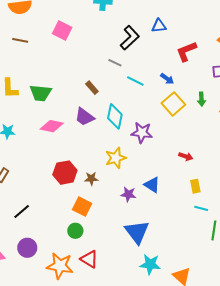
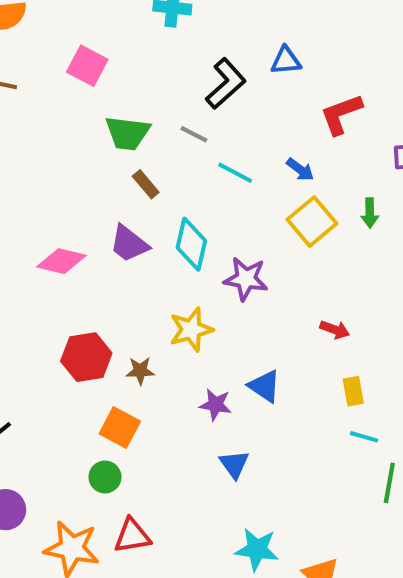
green trapezoid: (41, 93) -> (128, 133), moved
blue triangle: (137, 232) -> (234, 464), moved, size x0.6
red triangle: (89, 259) -> (132, 536), turned -42

